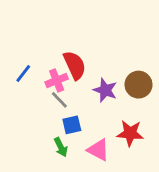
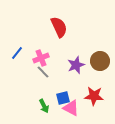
red semicircle: (75, 65) -> (59, 27), moved
purple star: (105, 90) -> (76, 65), turned 30
blue square: (72, 125) -> (63, 98), moved

